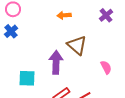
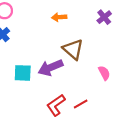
purple arrow: (56, 62) -> (51, 68), turned -115
cyan square: (27, 78) -> (23, 73), moved

